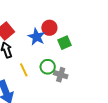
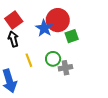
red circle: (49, 28) -> (58, 20), size x1.5
gray cross: (61, 75) -> (65, 68), turned -32

